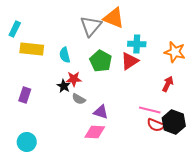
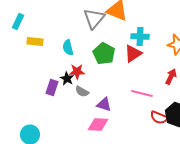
yellow rectangle: (32, 49) -> (35, 42), size x0.7
purple rectangle: (25, 95) -> (52, 88), moved
pink line: (150, 110) -> (142, 94), moved

